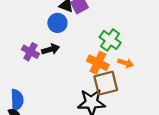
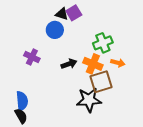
green cross: (110, 40) -> (103, 43), turned 36
black arrow: (51, 49) -> (69, 64), moved

